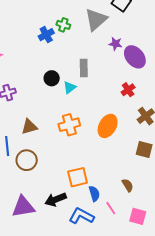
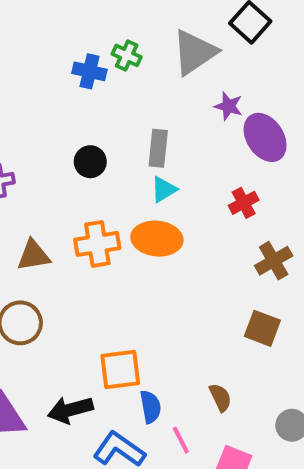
blue cross: (46, 35) -> (89, 71), turned 35
cyan triangle: (70, 88) -> (164, 189), moved
orange cross: (69, 125) -> (97, 244), moved
orange ellipse: (108, 126) -> (157, 239), moved, turned 60

